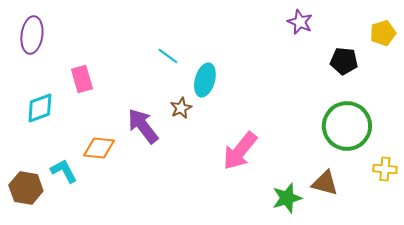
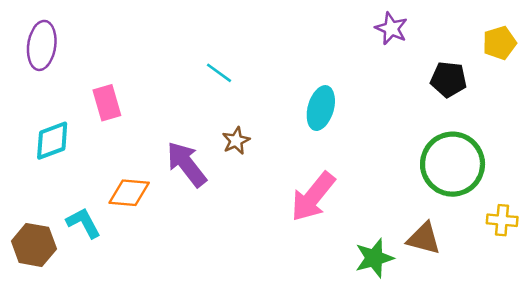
cyan ellipse: (205, 80) -> (321, 108), moved

